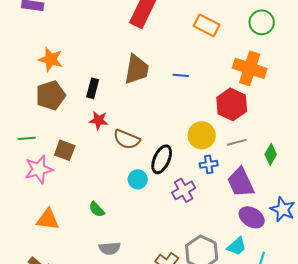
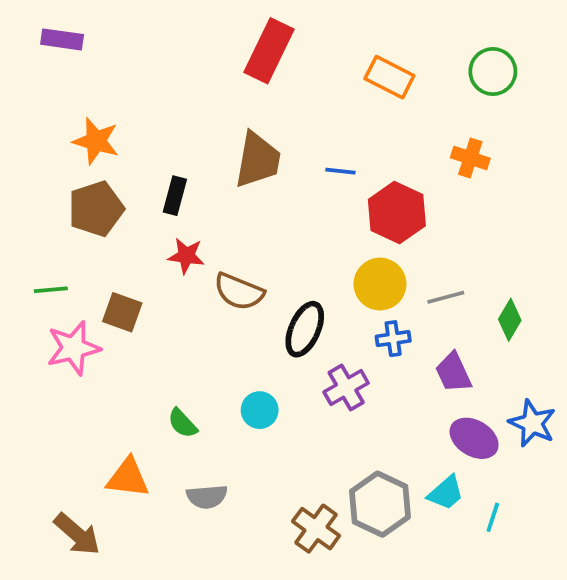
orange cross: (250, 68) -> (470, 158), size x0.6
red hexagon: (232, 104) -> (397, 213), moved
cyan circle: (138, 179) -> (260, 410), moved
purple trapezoid: (241, 182) -> (453, 372), size x0.7
orange triangle: (48, 219) -> (128, 478), moved

